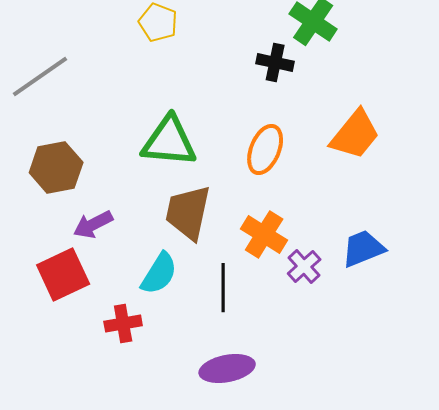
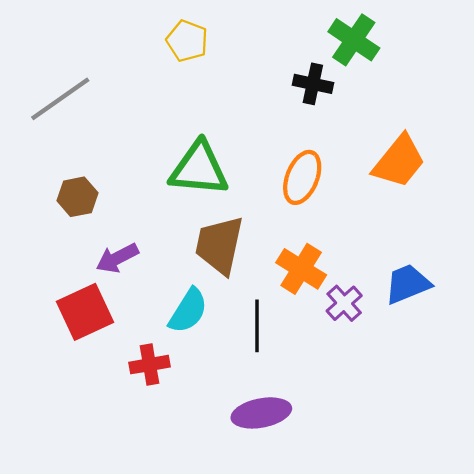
brown hexagon: (56, 168) -> (77, 197), size x0.7

